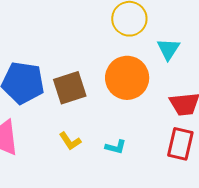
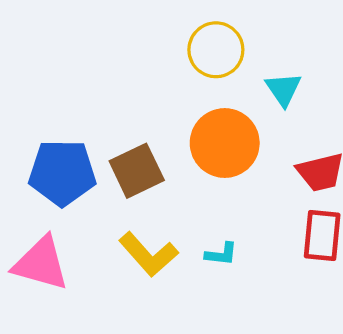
yellow L-shape: (70, 141) -> (148, 254), size x1.6

